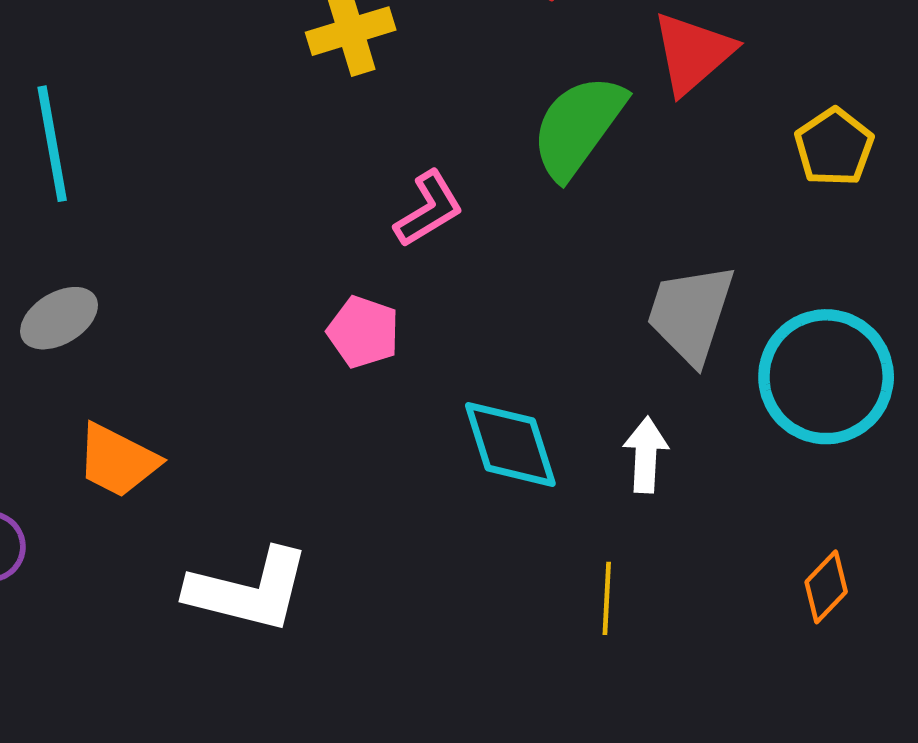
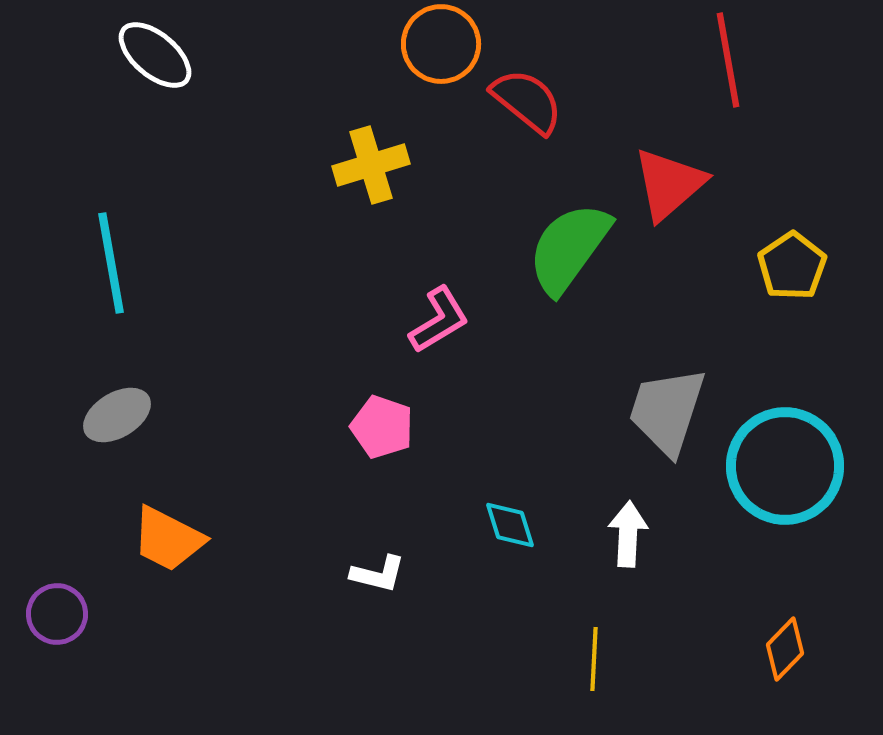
cyan diamond: (510, 444) -> (510, 525), size x0.6
white L-shape: (248, 590) -> (378, 574), moved, size x0.5

